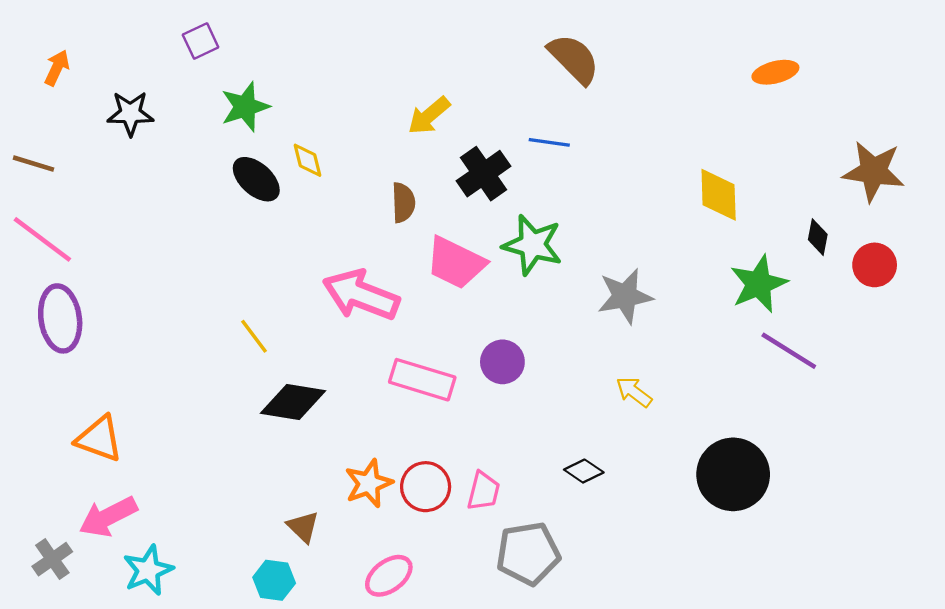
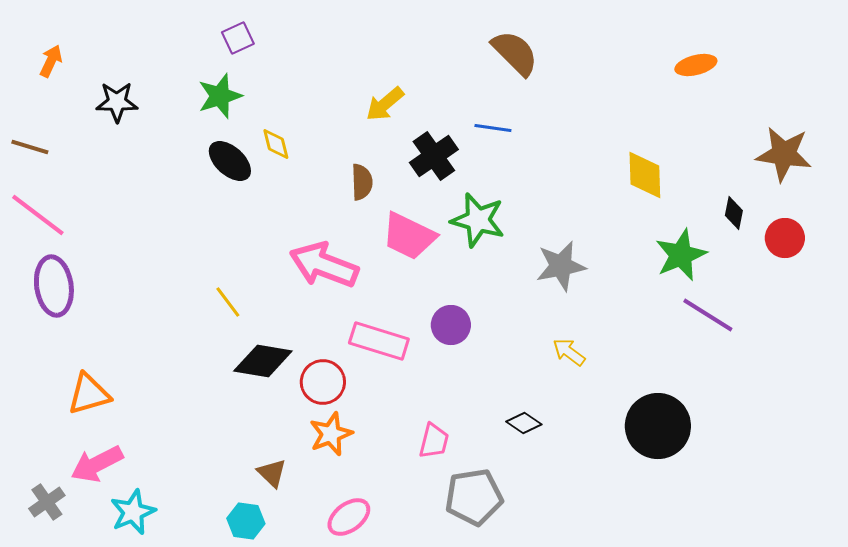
purple square: (201, 41) -> (238, 38), moved
orange triangle: (99, 439) -> (89, 394), turned -36
red circle: (426, 487) -> (323, 382), moved

